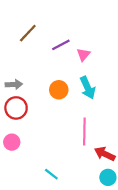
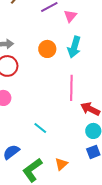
cyan arrow: (88, 88) -> (74, 47), turned 40

